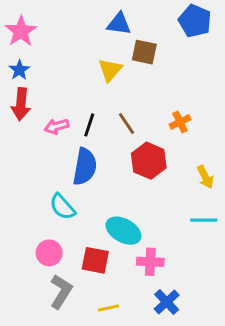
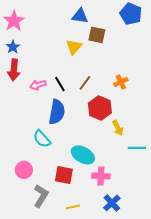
brown line: (126, 123) -> (85, 83), turned 70
black line: (89, 125) -> (60, 84), turned -49
yellow arrow: (205, 177) -> (118, 128), moved
pink circle: (49, 253) -> (24, 170), moved

